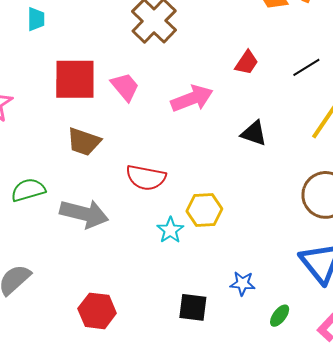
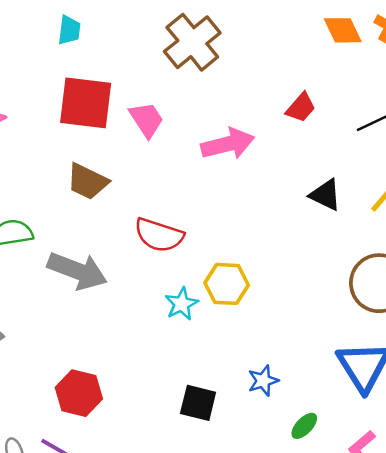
cyan trapezoid: (36, 19) -> (69, 30), moved
black triangle: (254, 133) -> (325, 195), moved
blue star: (243, 284) -> (263, 381), turned -30

